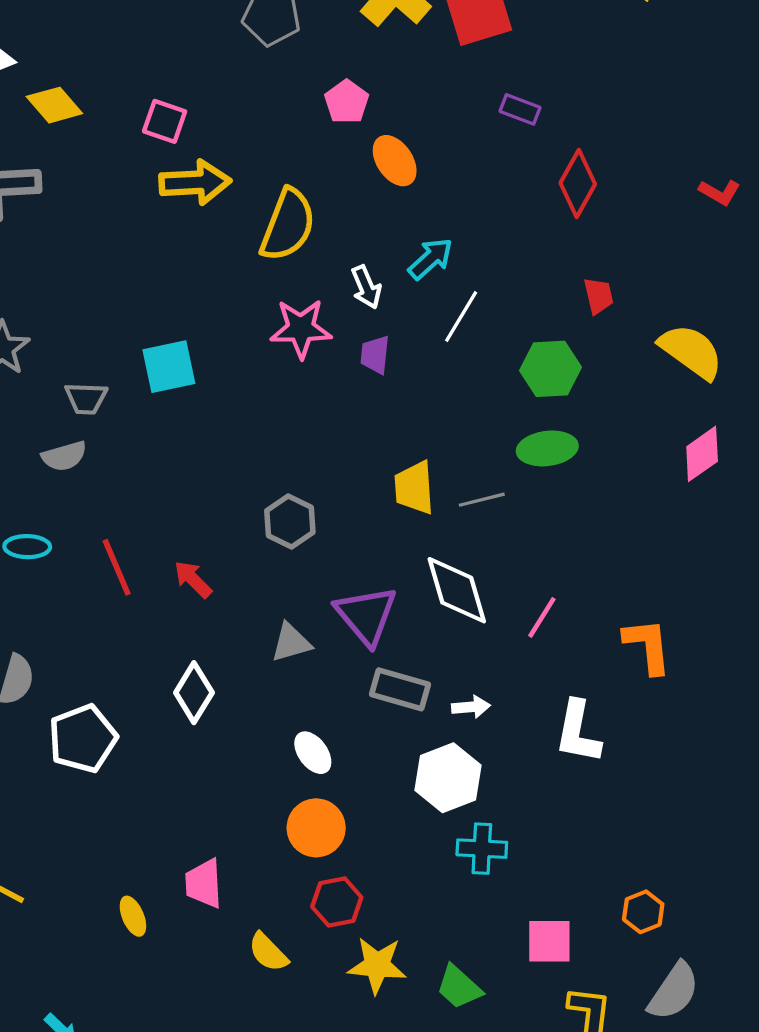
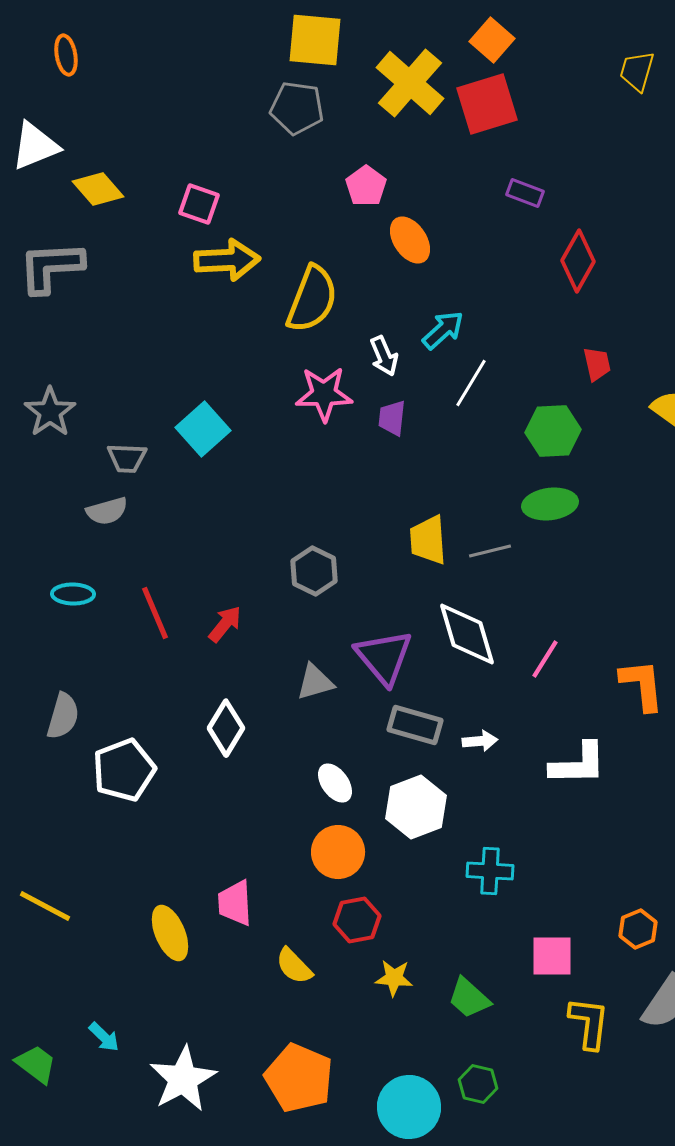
cyan square: (169, 367) -> (203, 429), turned -30
red arrow: (193, 579) -> (225, 624), turned 84
white L-shape: (578, 732) -> (578, 764), turned -102
white hexagon: (448, 778) -> (416, 807), moved
yellow ellipse: (133, 916) -> (170, 933), size x1.5
yellow star: (377, 965) -> (394, 978), size x0.7

